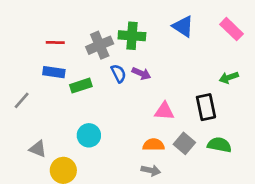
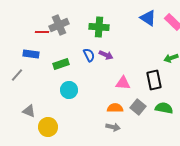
blue triangle: (183, 26) -> (148, 18), moved
gray cross: (100, 45) -> (59, 25), moved
blue rectangle: (54, 72) -> (31, 54), moved
cyan circle: (89, 135) -> (69, 90), moved

